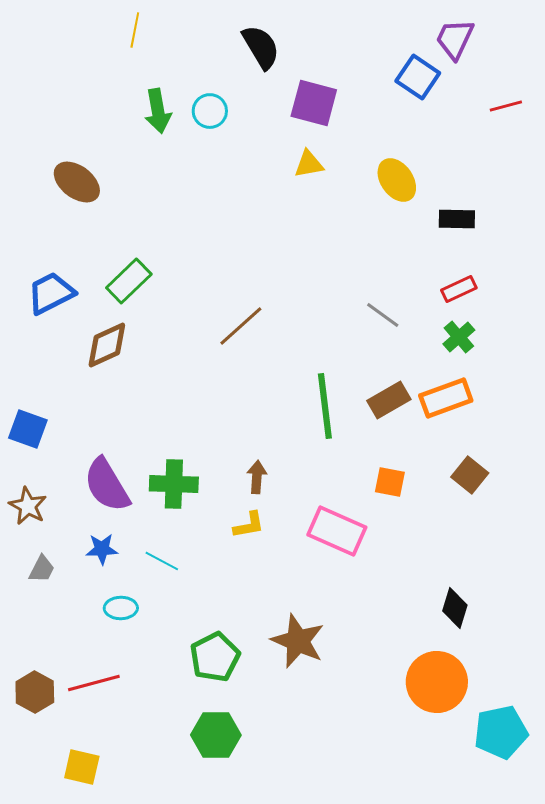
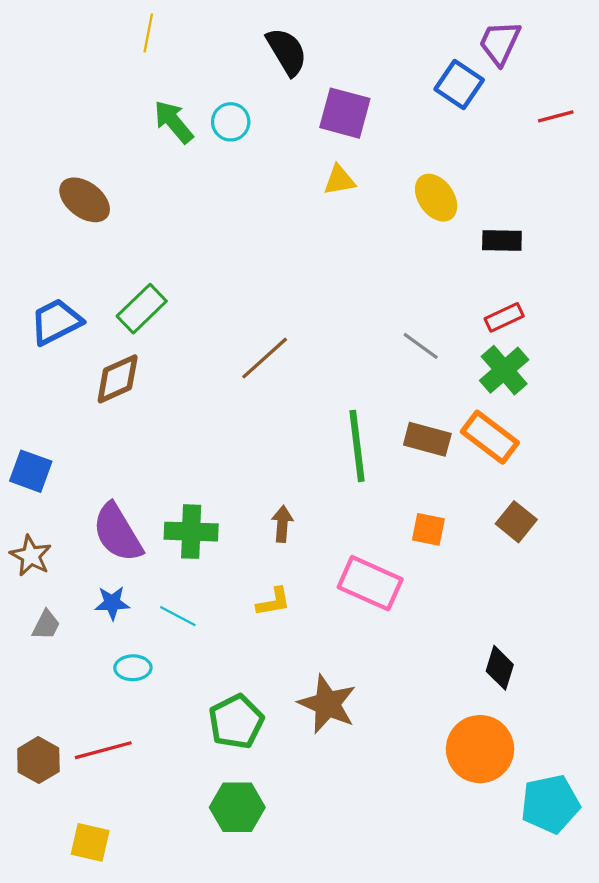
green arrow: (158, 111) -> (174, 122), turned 150
green cross: (459, 337) -> (504, 370), size x1.4
orange rectangle: (446, 398) -> (490, 437), turned 57
brown rectangle: (389, 400) -> (427, 439), turned 45
yellow L-shape: (249, 525) -> (274, 602), moved

